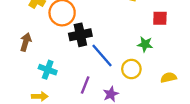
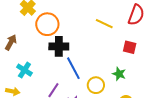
green star: (145, 44) -> (119, 74), moved

